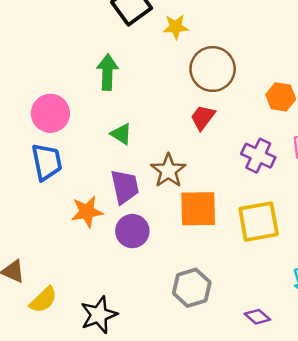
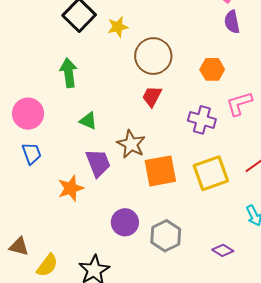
blue trapezoid: (47, 162) -> (32, 153), size x0.7
purple circle: (132, 231) -> (125, 222), moved

